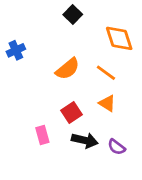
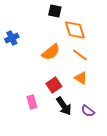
black square: (73, 15) -> (55, 11), turned -32
orange diamond: (119, 38) -> (75, 30), moved
black arrow: (85, 140) -> (64, 106), turned 42

